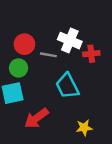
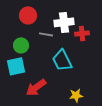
white cross: (70, 41) -> (64, 22), turned -30
red circle: (24, 44) -> (28, 15), moved

